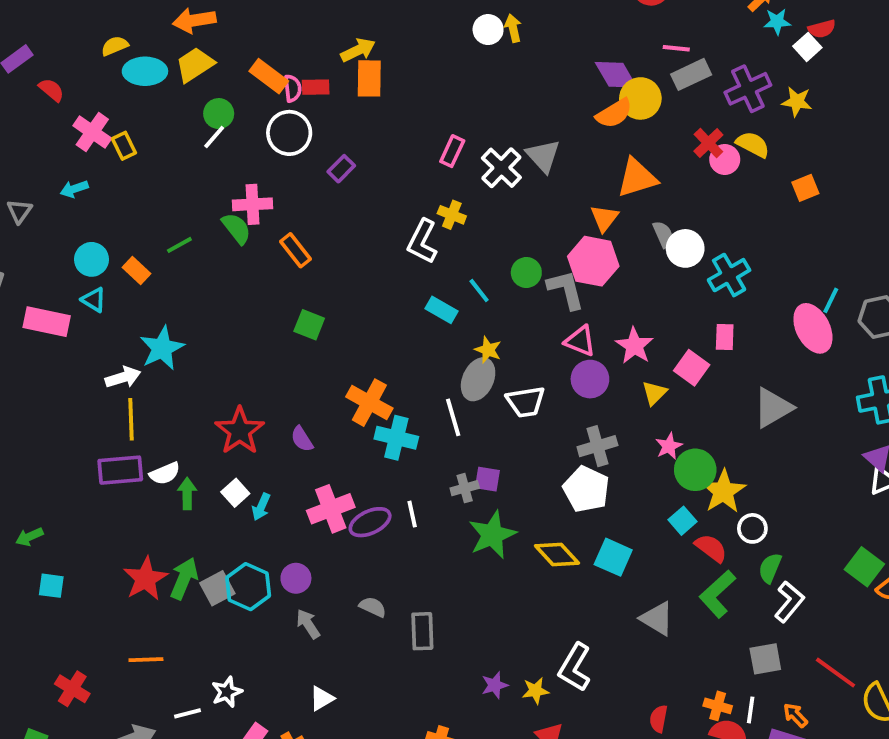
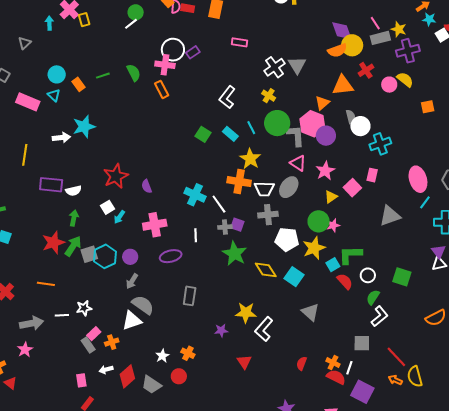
pink line: (676, 48) -> (375, 23), turned 40
yellow star: (797, 102) -> (399, 29), moved
white circle: (289, 133) -> (173, 50), moved
red cross: (708, 143) -> (366, 70), moved
pink rectangle: (452, 151) -> (239, 42), moved, turned 63
cyan arrow: (74, 189) -> (49, 23), moved, turned 96
pink cross: (253, 204) -> (165, 65), moved
yellow cross: (452, 215) -> (269, 96), moved
green circle: (526, 272) -> (277, 123), size x1.6
cyan line: (831, 300) -> (425, 202), moved
green square: (309, 325) -> (203, 134), moved
yellow star: (488, 350) -> (250, 159), size x1.5
gray ellipse: (478, 379) -> (289, 187), moved
purple circle: (590, 379) -> (326, 136), moved
orange cross: (369, 403) -> (239, 182), moved, turned -30
white line: (453, 417) -> (219, 204), moved, turned -30
yellow line: (131, 419) -> (25, 155), moved
gray cross: (597, 446) -> (268, 215), moved
green circle: (695, 470) -> (319, 221), moved
white pentagon: (586, 489) -> (287, 239), turned -30
yellow star: (723, 491) -> (314, 248), moved
green arrow: (187, 493) -> (74, 218), moved
purple ellipse: (370, 522) -> (171, 256), moved
green star: (492, 535) -> (235, 254), turned -30
green square: (864, 567) -> (402, 277), moved, turned -30
green L-shape: (717, 594) -> (350, 255), moved, turned 30
gray semicircle: (373, 607) -> (143, 305), moved, size x1.6
gray arrow: (308, 624) -> (132, 281), turned -126
yellow star: (535, 691) -> (246, 313), moved, size x1.5
white triangle: (322, 698) -> (132, 321), size x1.5
orange arrow: (795, 715) -> (395, 380), moved, turned -32

